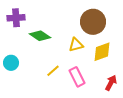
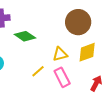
yellow triangle: (76, 45) -> (60, 54), moved

